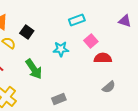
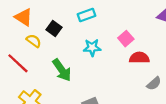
cyan rectangle: (77, 20) -> (87, 15), moved
gray semicircle: (109, 87) -> (154, 84), moved

